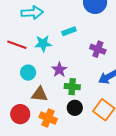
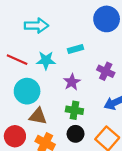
purple star: (59, 70) -> (72, 82), moved
cyan circle: (28, 73) -> (27, 91), size x1.5

